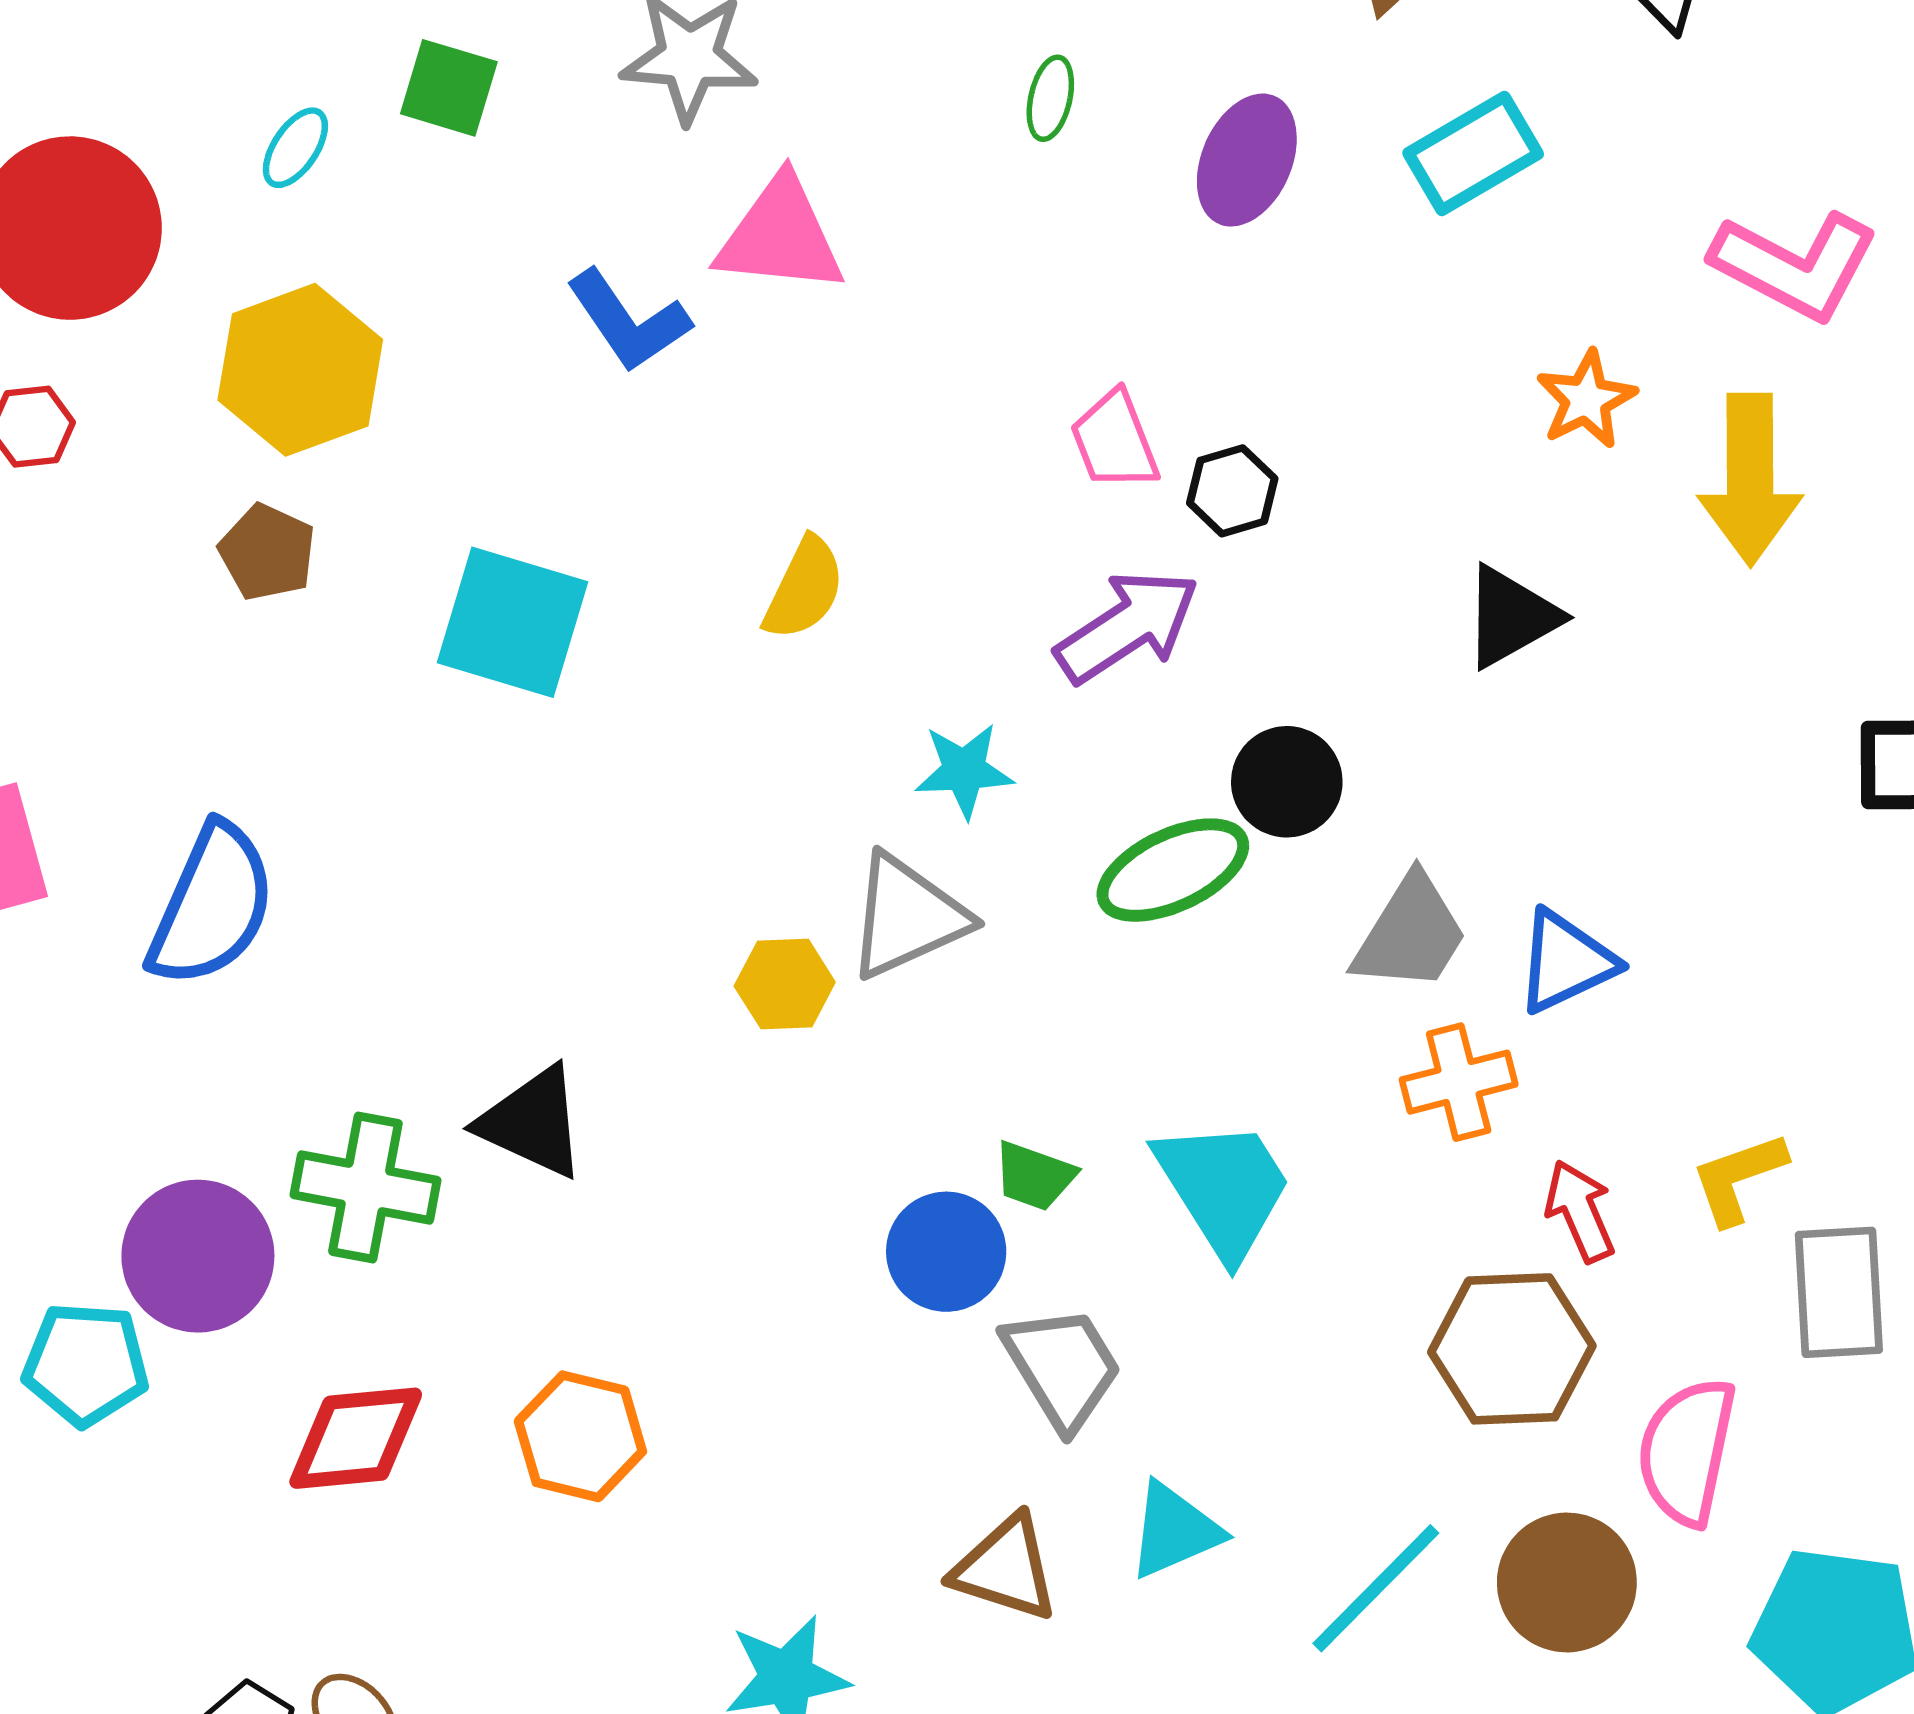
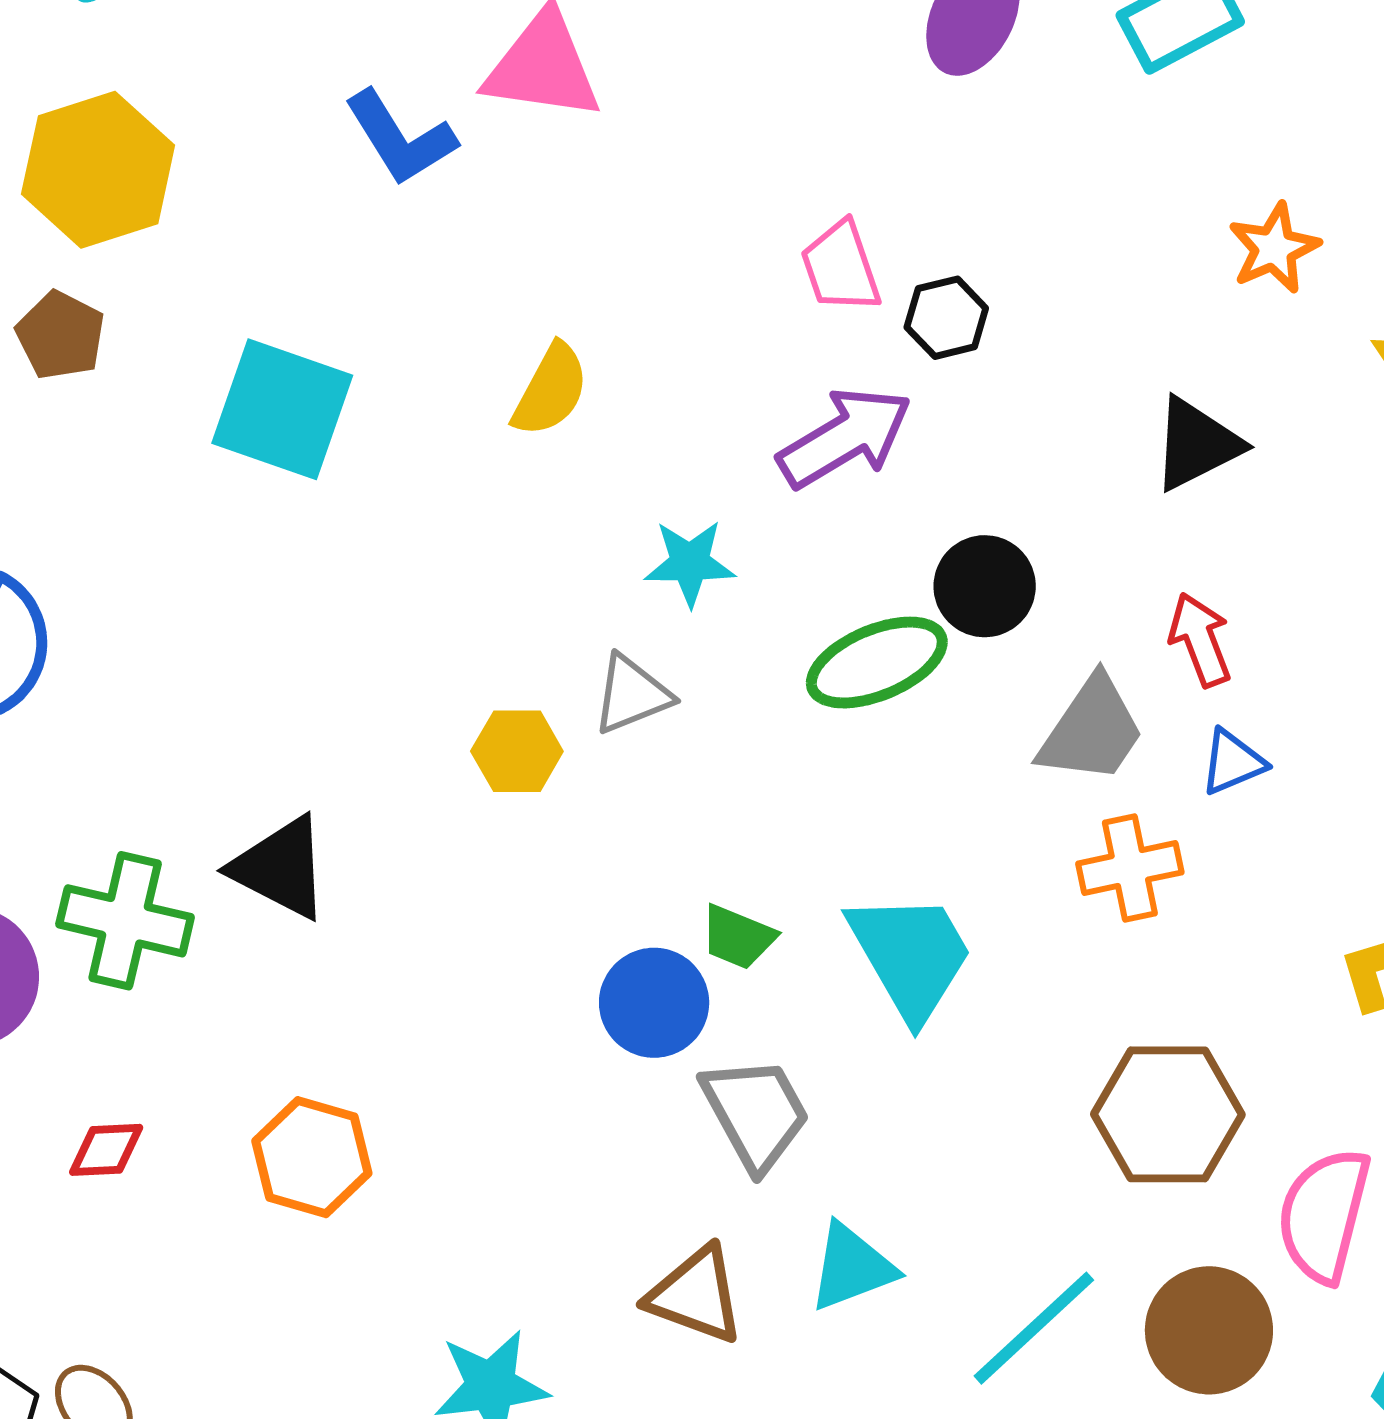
gray triangle: (907, 917) -> (632, 694), size x0.7
blue triangle: (1566, 962) -> (1233, 762), size x0.7
red arrow: (1580, 1211) -> (1200, 640), moved
red diamond: (356, 1438) -> (106, 1150), size x0.6

